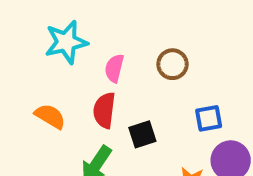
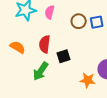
pink semicircle: (114, 68) -> (50, 12), moved
blue square: (209, 118) -> (97, 22), moved

